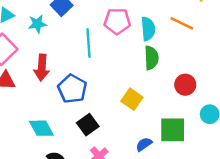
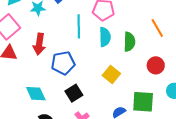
orange line: (182, 23) -> (157, 28), moved, turned 30
cyan semicircle: (148, 29) -> (105, 37), moved
blue pentagon: (72, 89) -> (63, 63), turned 30

